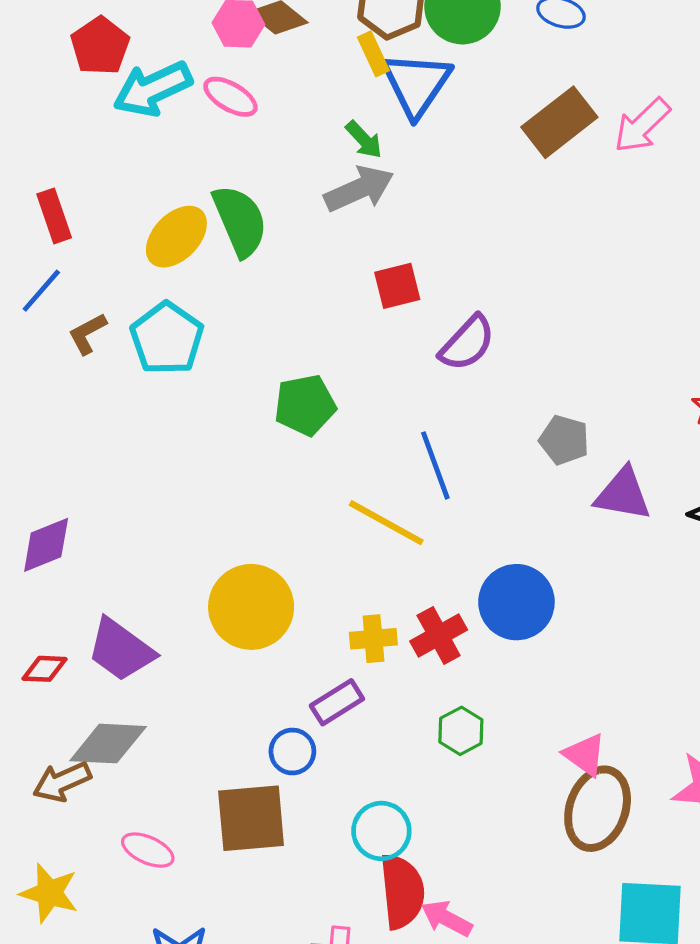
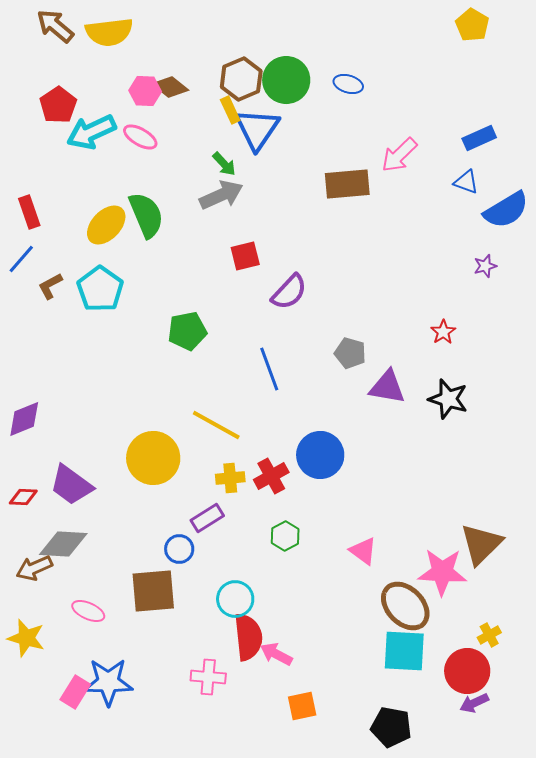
brown rectangle: (559, 122) -> (347, 184), moved, turned 33
yellow line: (386, 523) -> (216, 425), moved
brown ellipse: (598, 809) -> (405, 606), moved, turned -63

